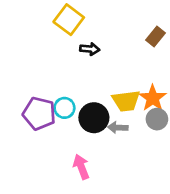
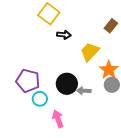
yellow trapezoid: (126, 101) -> (90, 52), moved, turned 140
cyan circle: (64, 108) -> (40, 99), moved

